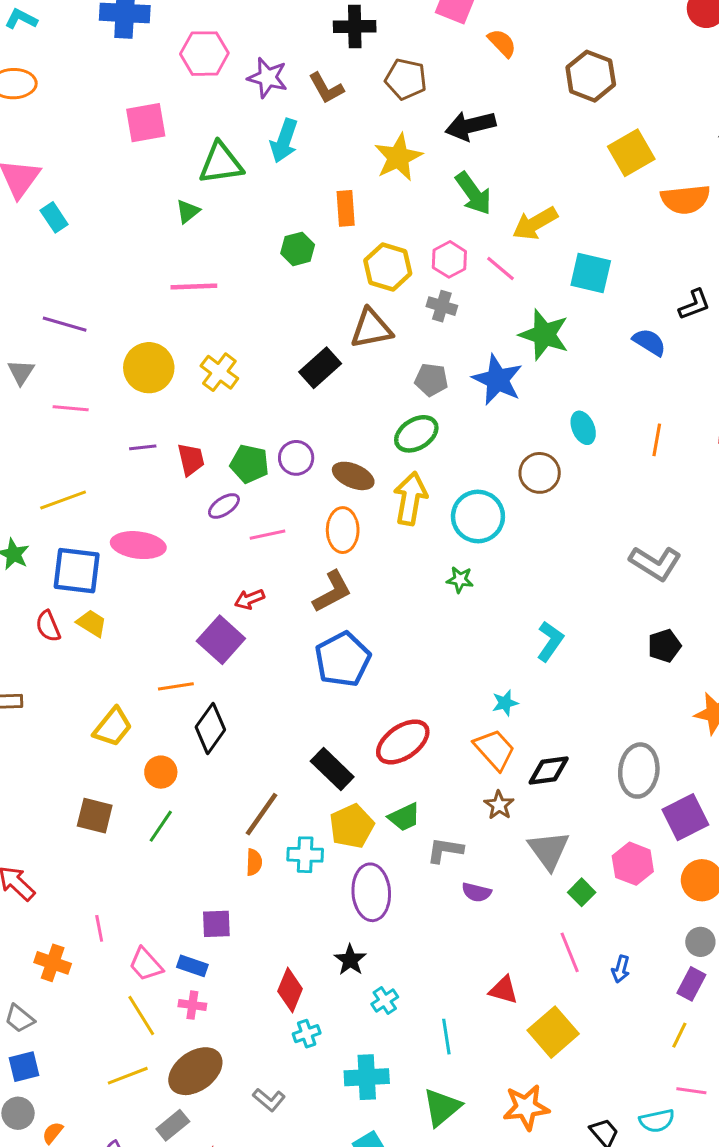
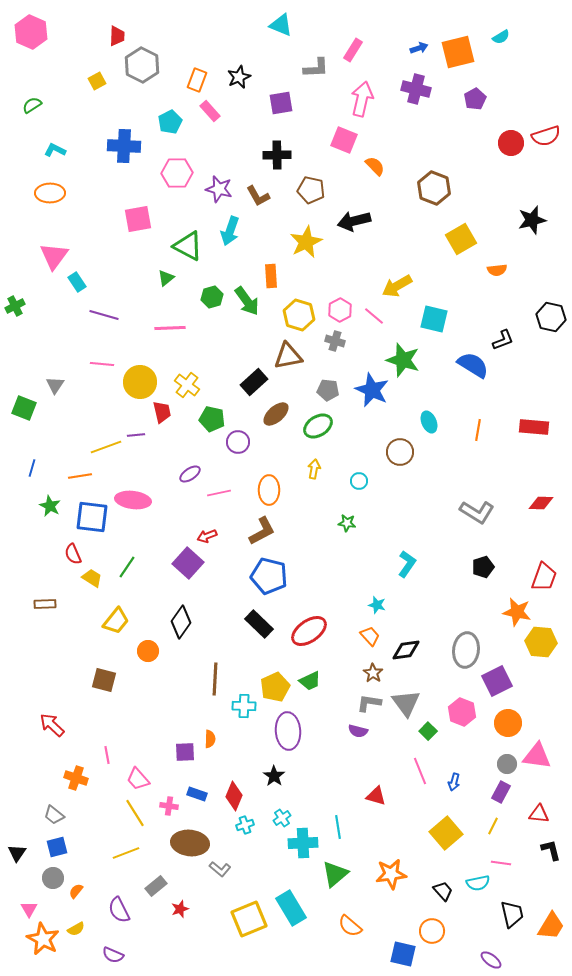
green triangle: (221, 163) -> (188, 246), turned 36
green arrow: (473, 193) -> (247, 301), moved
orange semicircle: (685, 199) -> (497, 270), size x0.6
green hexagon: (298, 249) -> (212, 297), moved
purple line: (65, 324) -> (104, 315), moved
blue semicircle: (649, 342) -> (473, 365), size x1.4
pink line: (71, 408) -> (102, 364), moved
red trapezoid: (191, 459) -> (162, 412), moved
green pentagon: (249, 464) -> (212, 419), moved
brown ellipse: (353, 476) -> (276, 414), moved, turned -64
yellow arrow: (410, 498) -> (314, 469), size x0.6
yellow line: (63, 500) -> (106, 447), moved
cyan circle: (478, 517) -> (359, 481), size x0.5
yellow trapezoid: (92, 623) -> (92, 578), moved
blue pentagon: (343, 659) -> (269, 576), turned -30
orange line: (176, 686) -> (80, 476), moved
cyan star: (505, 703) -> (377, 605), turned 30
orange trapezoid: (494, 749) -> (370, 636), size x0.7
black rectangle: (332, 769) -> (259, 624), moved
brown line: (262, 814) -> (215, 679), turned -32
green line: (161, 826) -> (127, 567), moved
gray L-shape: (445, 850) -> (369, 703), moved
orange semicircle: (254, 862) -> (210, 739), moved
blue rectangle: (192, 966) -> (197, 794), moved
cyan cross: (385, 1001) -> (282, 818), moved
yellow square: (553, 1032) -> (446, 833), moved
brown ellipse: (195, 1071) -> (190, 843), moved, turned 42
cyan cross: (367, 1077) -> (303, 843), moved

